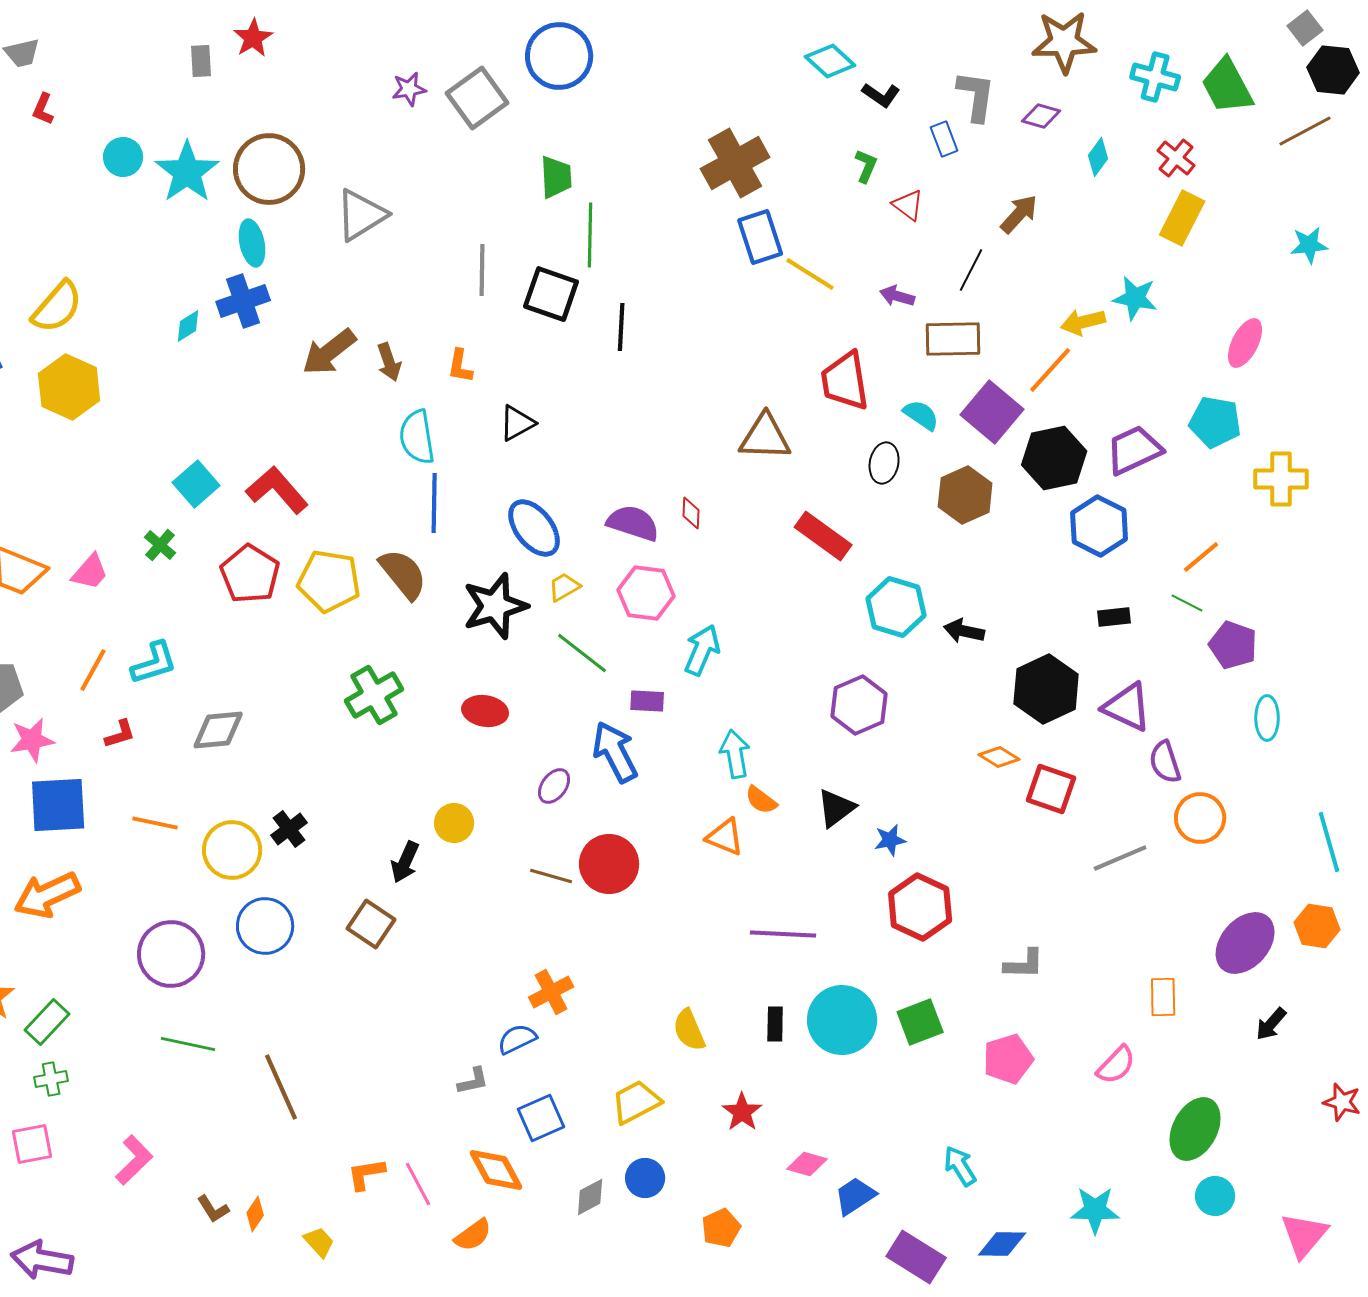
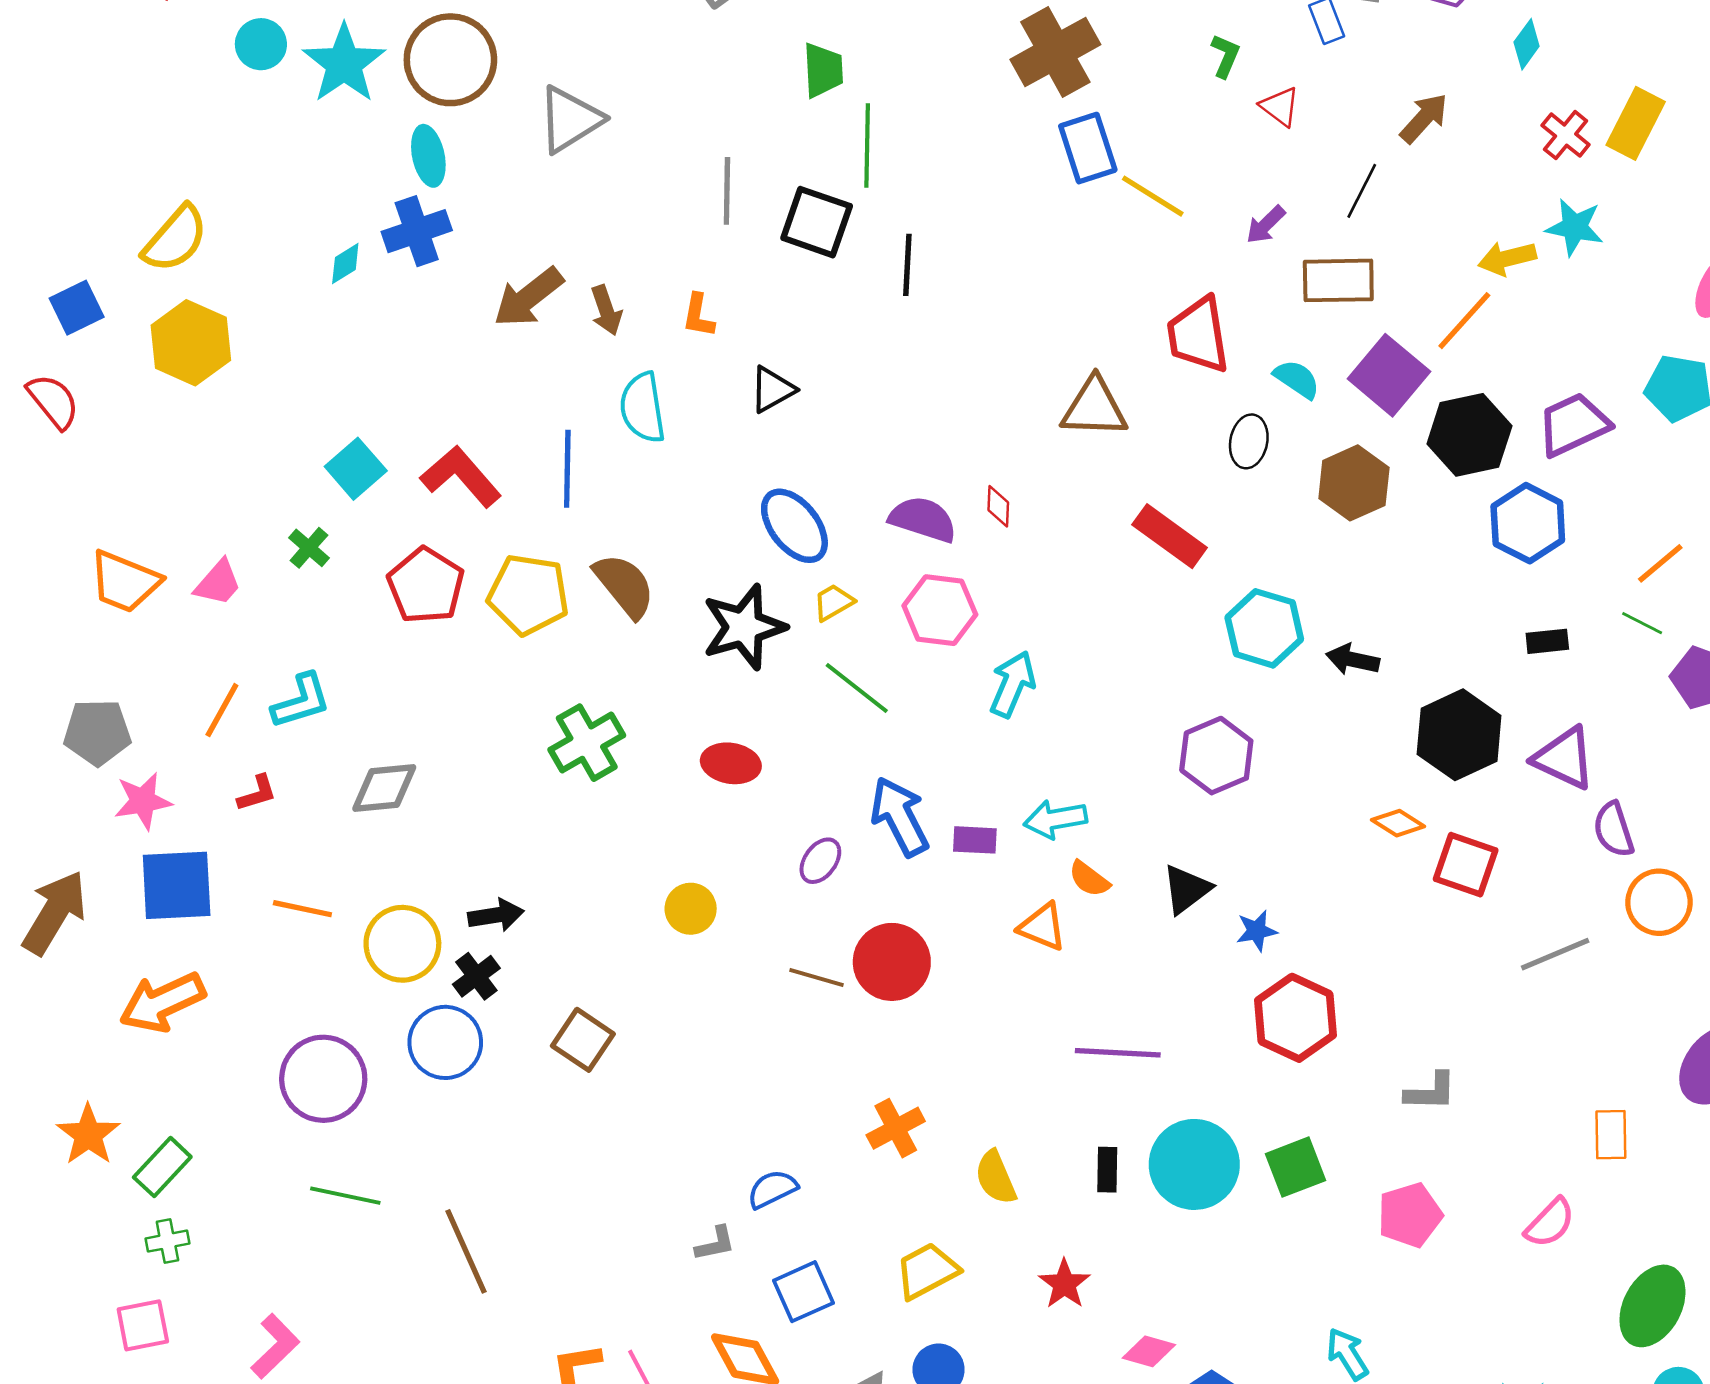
red cross: (1176, 158) -> (1566, 135), moved
purple arrow: (897, 296) -> (1266, 225), turned -60
blue line: (434, 503) -> (567, 469), moved
purple rectangle: (647, 701) -> (975, 840), moved
cyan arrow: (735, 754) -> (1055, 819), turned -90
black cross: (289, 829) -> (476, 976), moved
black arrow: (405, 862) -> (496, 915), moved, turned -123
orange cross: (551, 992) -> (896, 1128), moved

